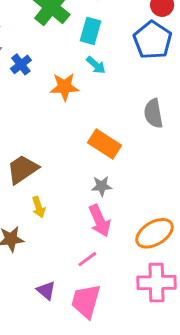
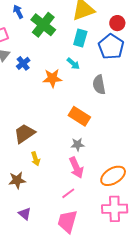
cyan rectangle: (90, 31) -> (80, 38), moved
gray semicircle: (153, 113) -> (99, 85), moved
purple triangle: (46, 291) -> (25, 214), moved

